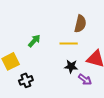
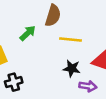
brown semicircle: (80, 24) -> (53, 16), moved
purple arrow: (85, 80) -> (88, 86), turned -32

